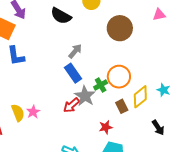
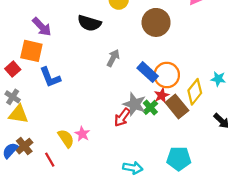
blue rectangle: (73, 73) -> (148, 72), moved
green cross: (101, 85) -> (150, 107), moved
brown rectangle: (122, 106) -> (177, 106), size x1.5
red star: (106, 127) -> (162, 95), moved

